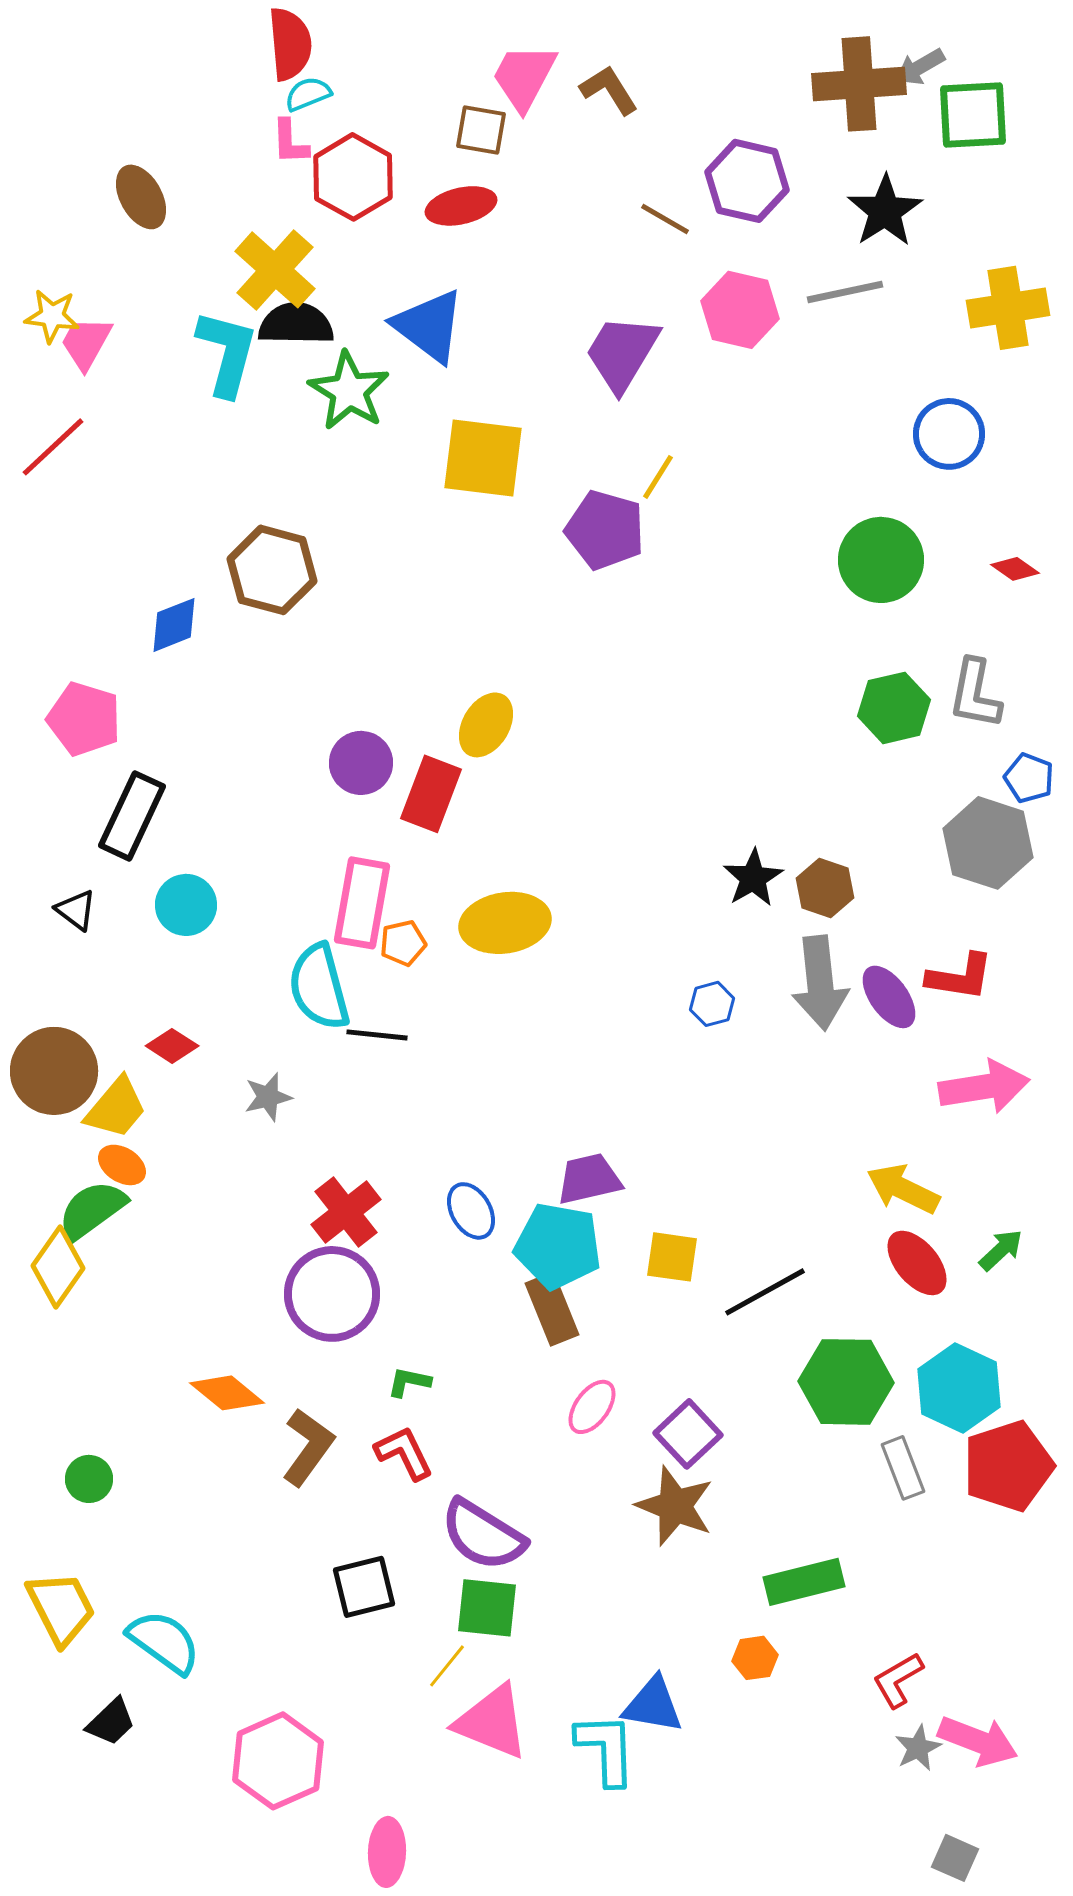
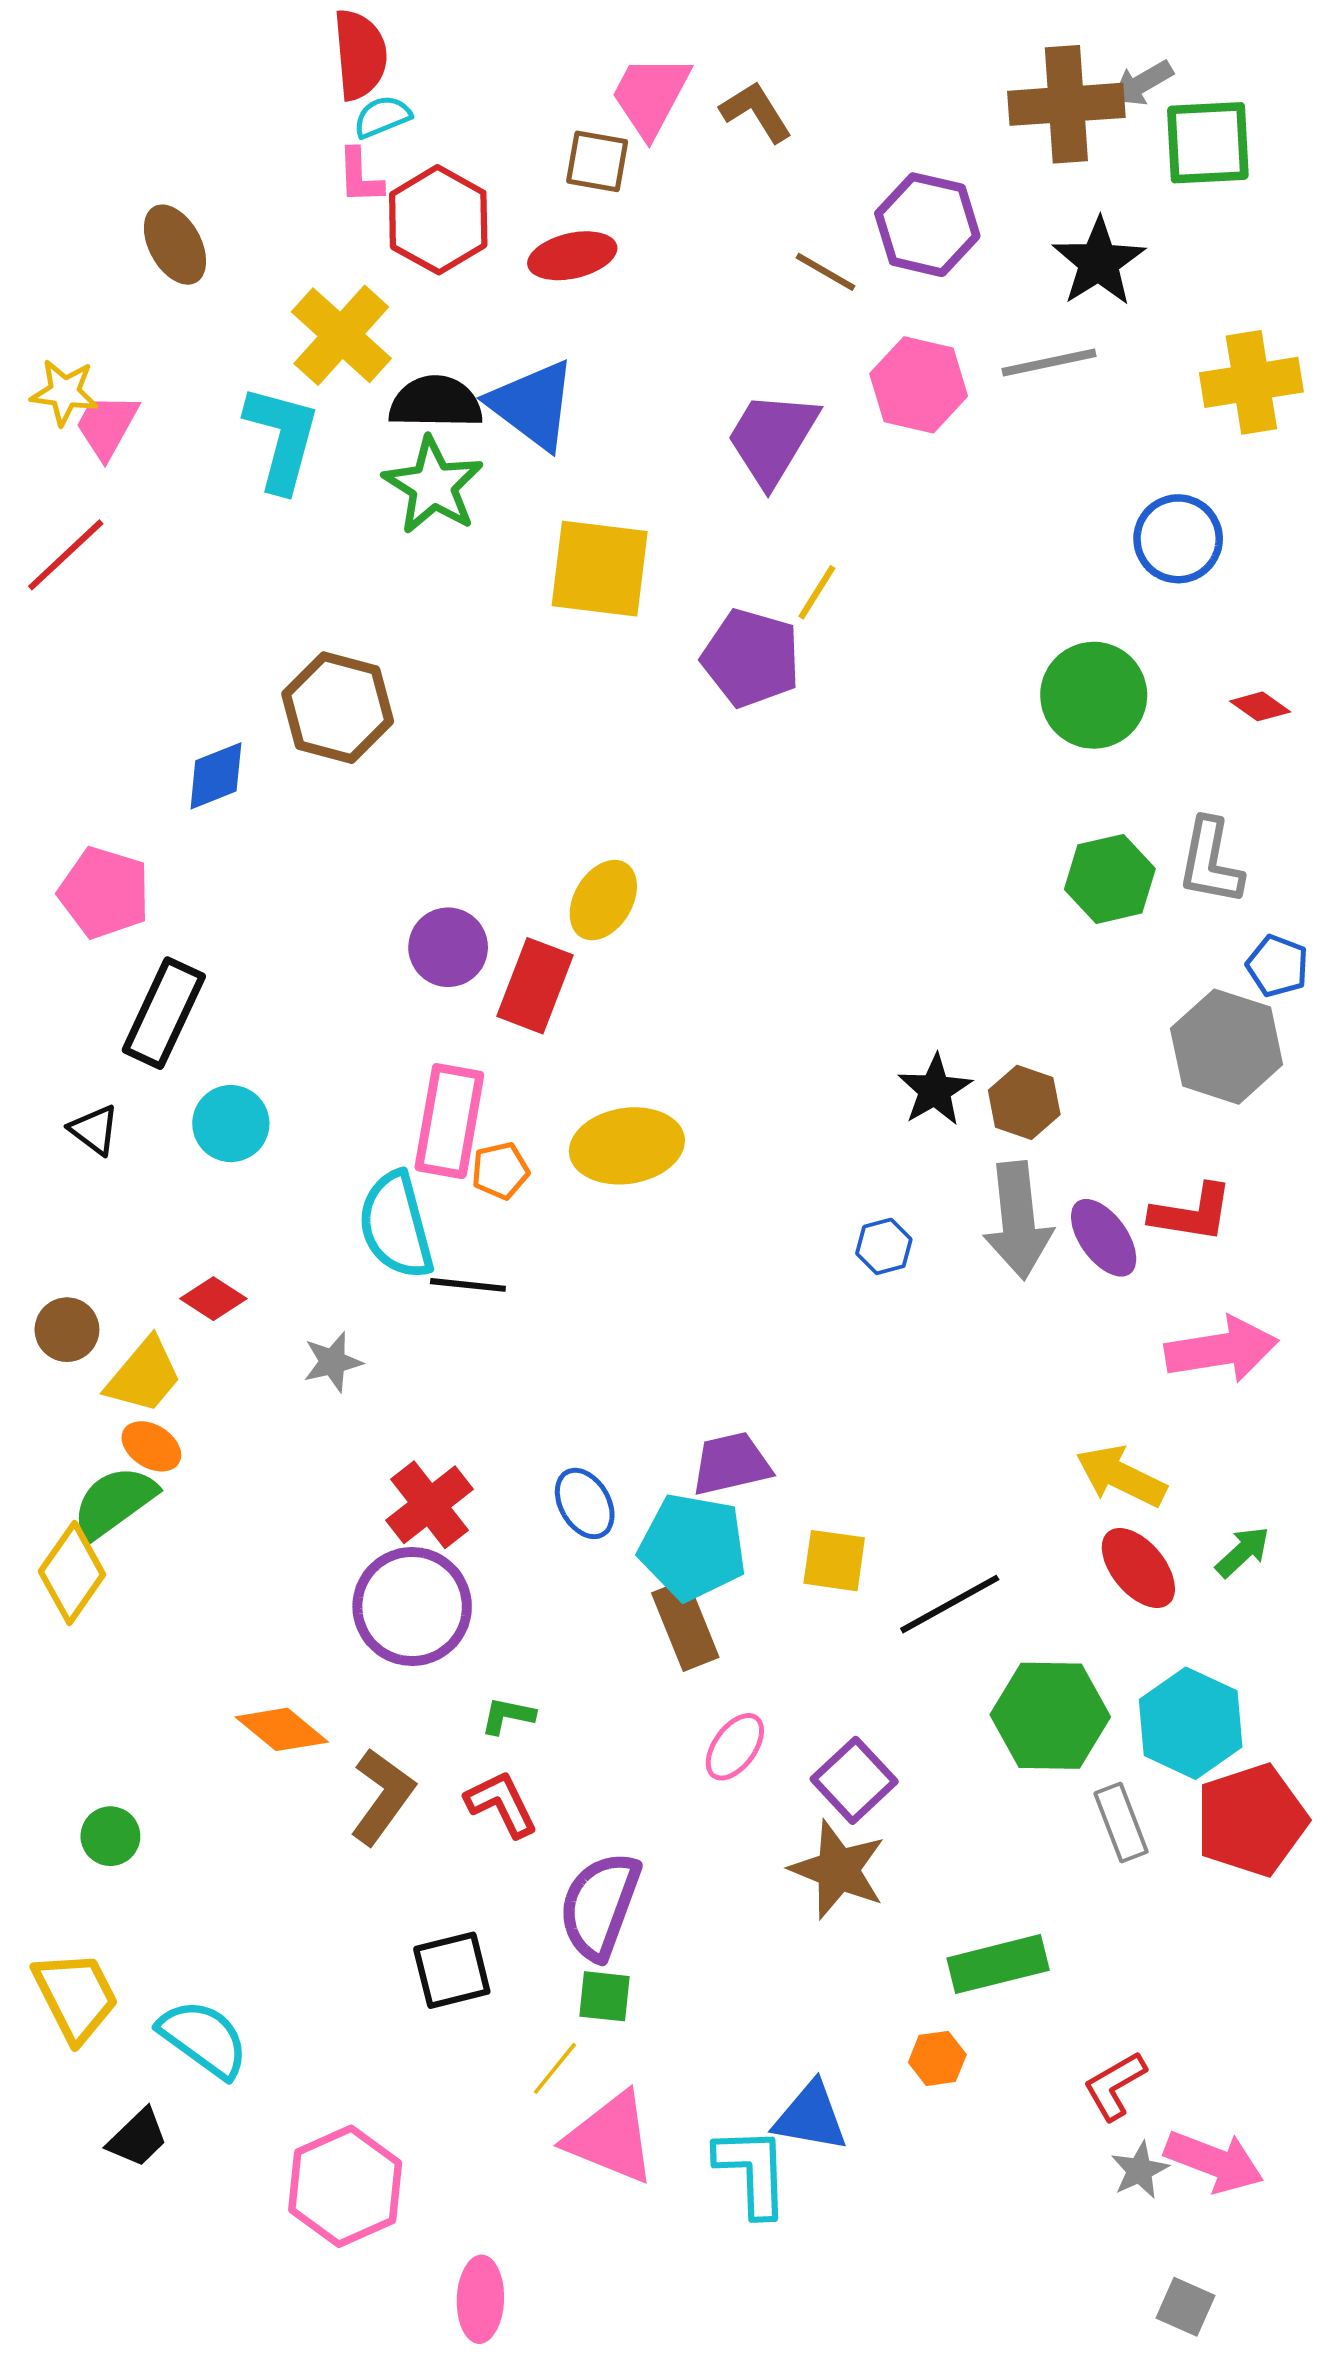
black semicircle: (296, 324) -> (436, 402), moved
brown circle: (54, 1071) -> (67, 1330), size x0.6
purple semicircle: (483, 1535) -> (600, 1906), turned 78
green square: (487, 1608) -> (605, 1996), size x0.7

